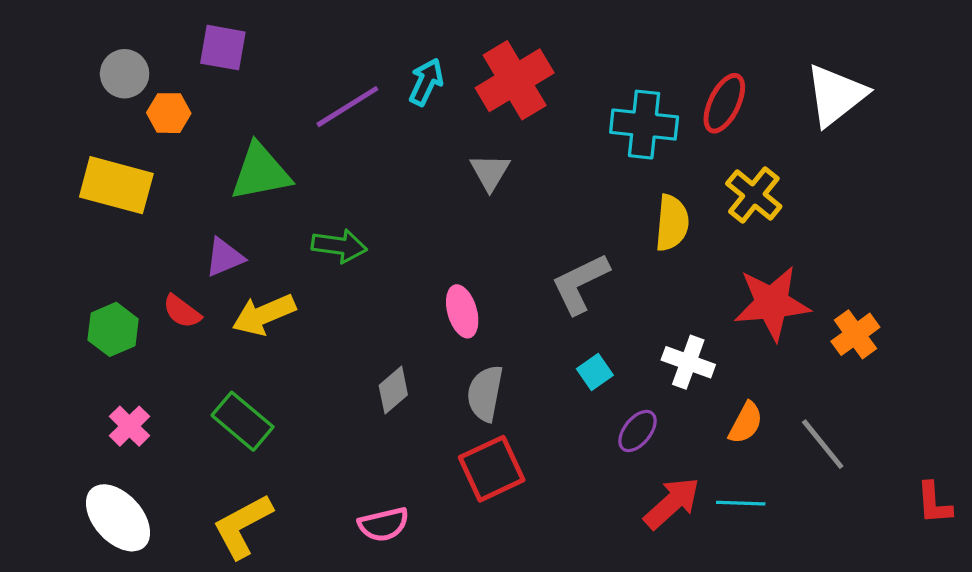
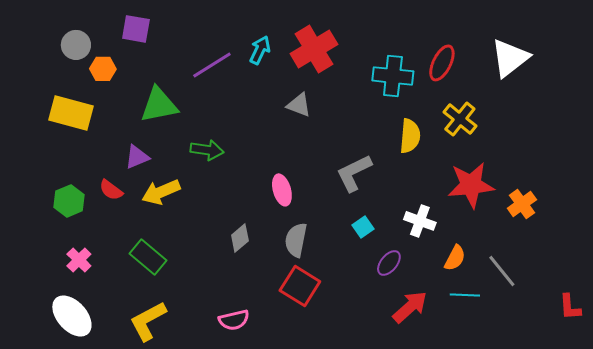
gray triangle: (490, 172) -> (299, 105), turned -40
red square: (492, 469) -> (300, 286), turned -33
cyan line: (741, 503) -> (465, 295), moved

